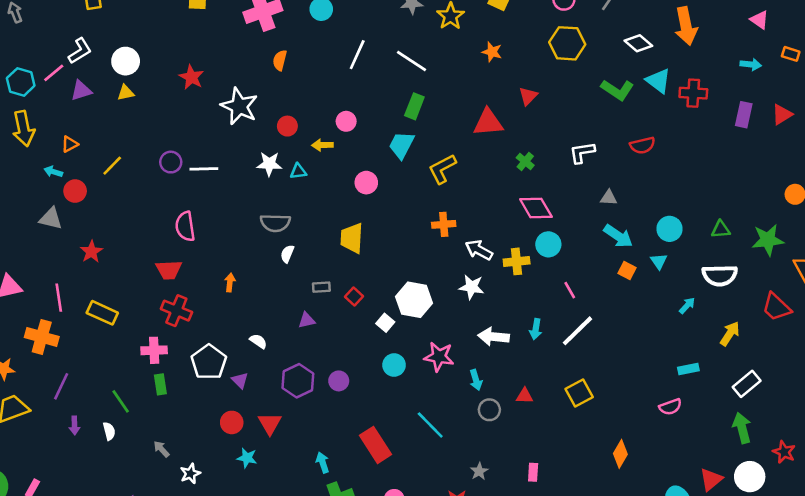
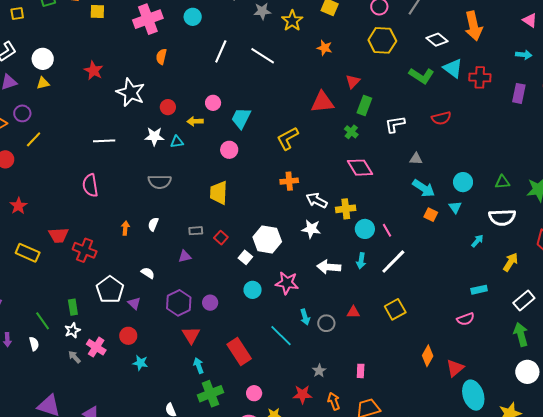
green rectangle: (414, 106) -> (364, 105), moved
cyan trapezoid: (401, 145) -> (241, 118), moved
purple circle: (171, 162) -> (22, 113), moved
cyan circle: (548, 244) -> (365, 229), moved
white semicircle: (287, 254) -> (153, 224), moved
red trapezoid: (169, 270) -> (59, 235), moved
pink cross: (154, 350) -> (96, 347), moved, turned 36
cyan arrow: (476, 380) -> (305, 317), moved
red triangle: (270, 423) -> (191, 335), moved
white star: (190, 474) -> (72, 330), moved
red triangle: (711, 479) -> (455, 368), moved

